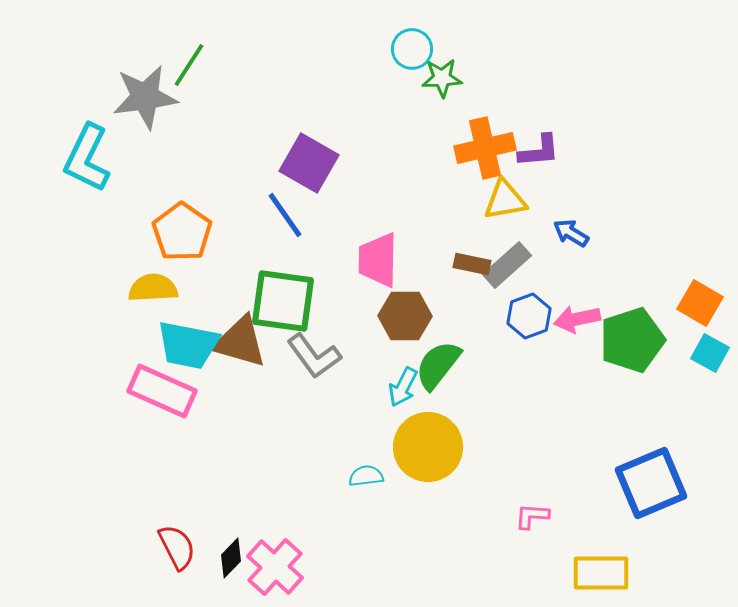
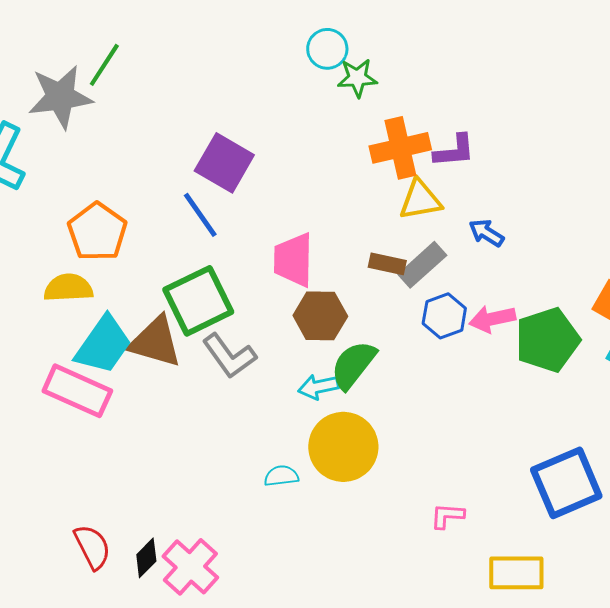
green square: (283, 301) -> (198, 301), turned -34
cyan trapezoid: (188, 345) -> (103, 345), turned -66
cyan arrow: (403, 387) -> (318, 387), turned 51

